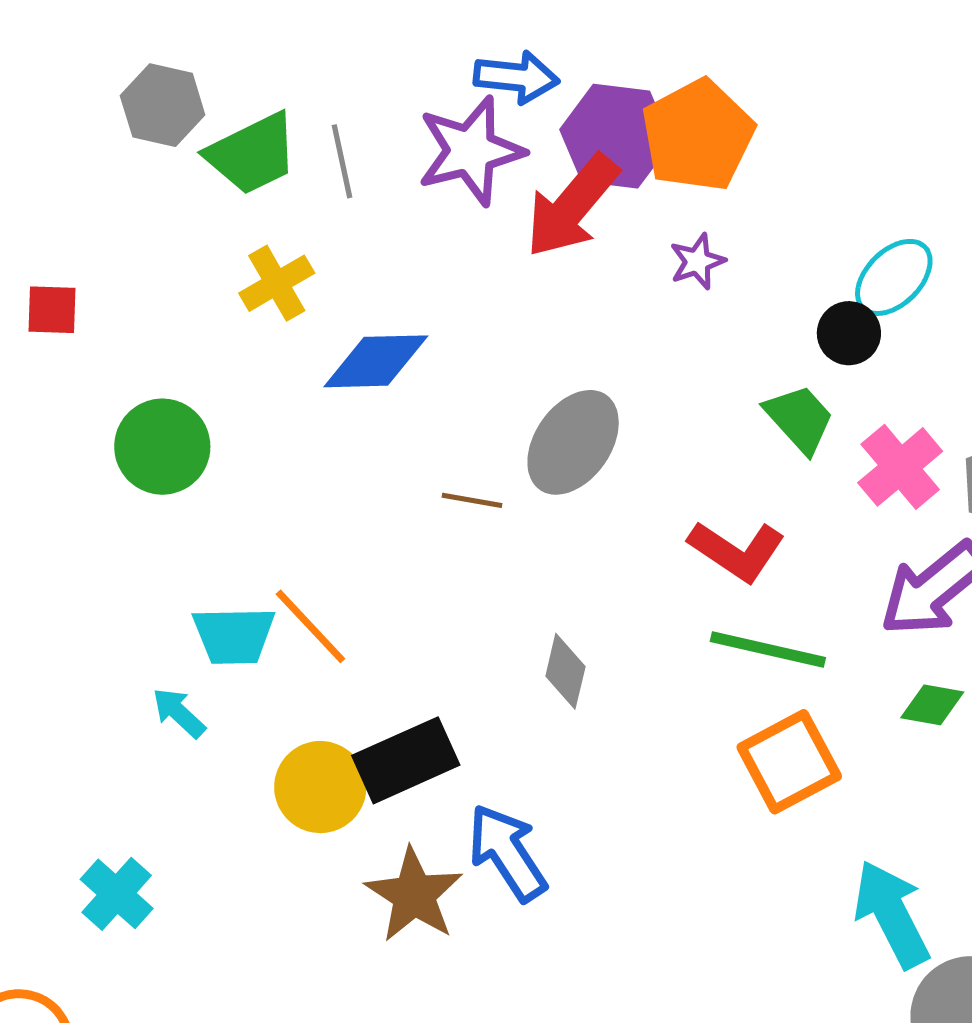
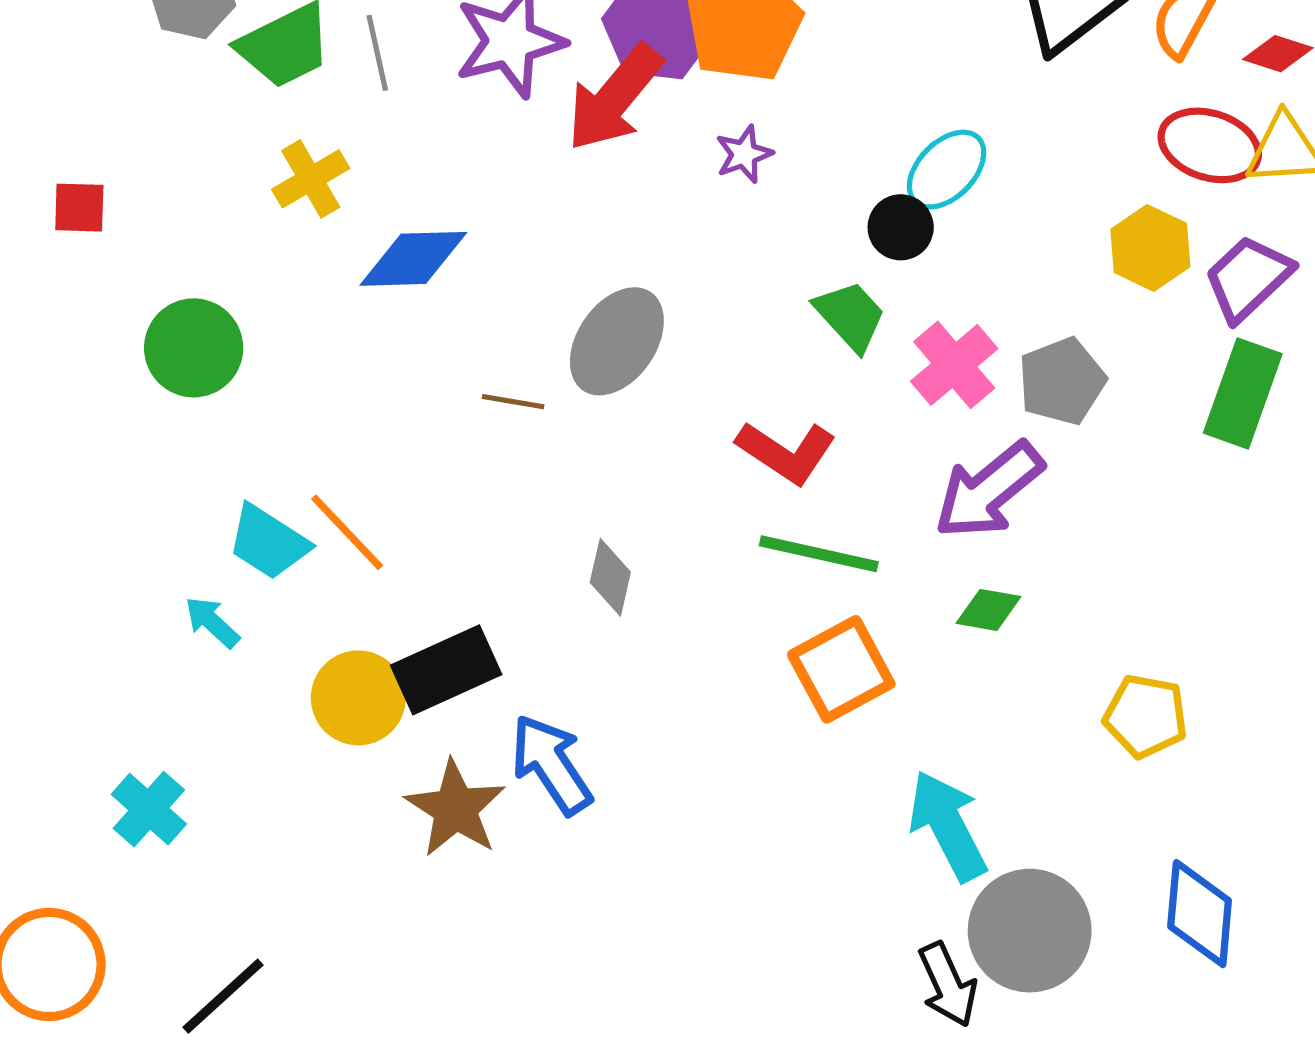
cyan trapezoid: (234, 635) -> (268, 542), turned 34

